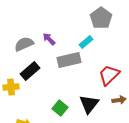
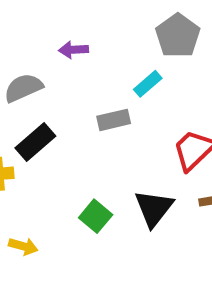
purple arrow: (49, 39) -> (73, 50), moved, turned -48
gray rectangle: (69, 60) -> (114, 120), size x0.7

